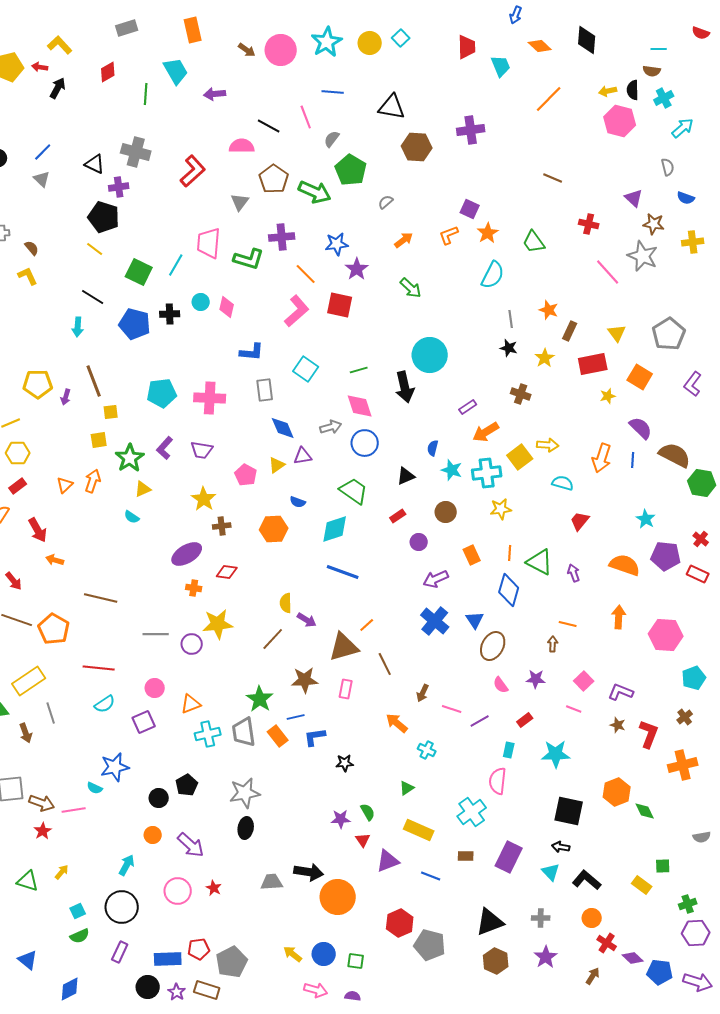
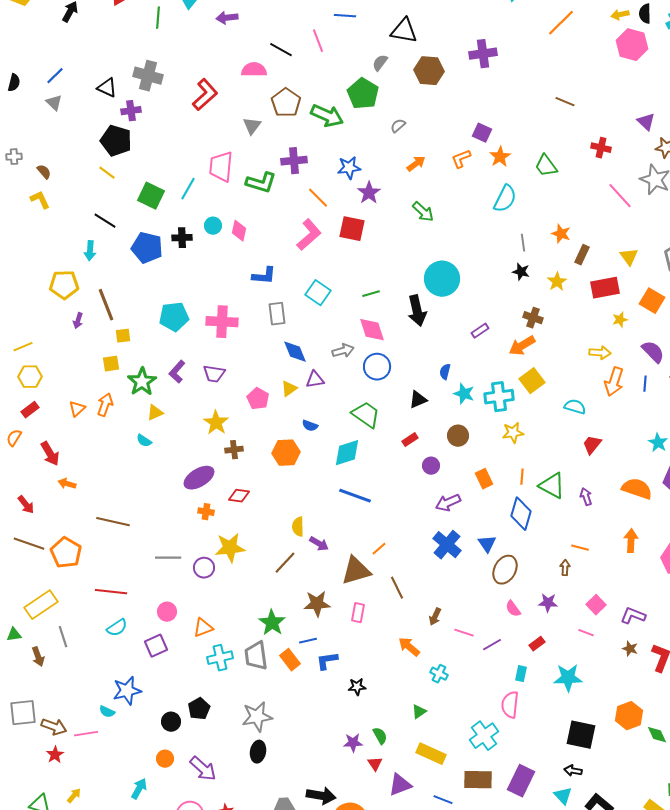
gray semicircle: (332, 139) -> (380, 63), moved
yellow pentagon: (38, 384) -> (64, 285), moved
orange arrow: (486, 432) -> (522, 346), moved
yellow arrow: (548, 445) -> (600, 353), moved
brown rectangle: (466, 856) -> (478, 780), size x1.8

